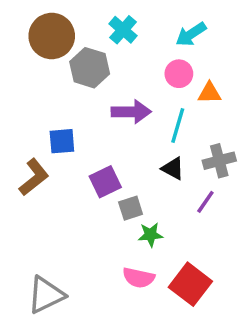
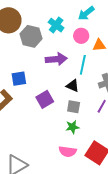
cyan cross: (123, 30) -> (56, 25), moved
black triangle: (173, 168) -> (73, 86), moved
gray square: (131, 208) -> (74, 107), moved, turned 32

